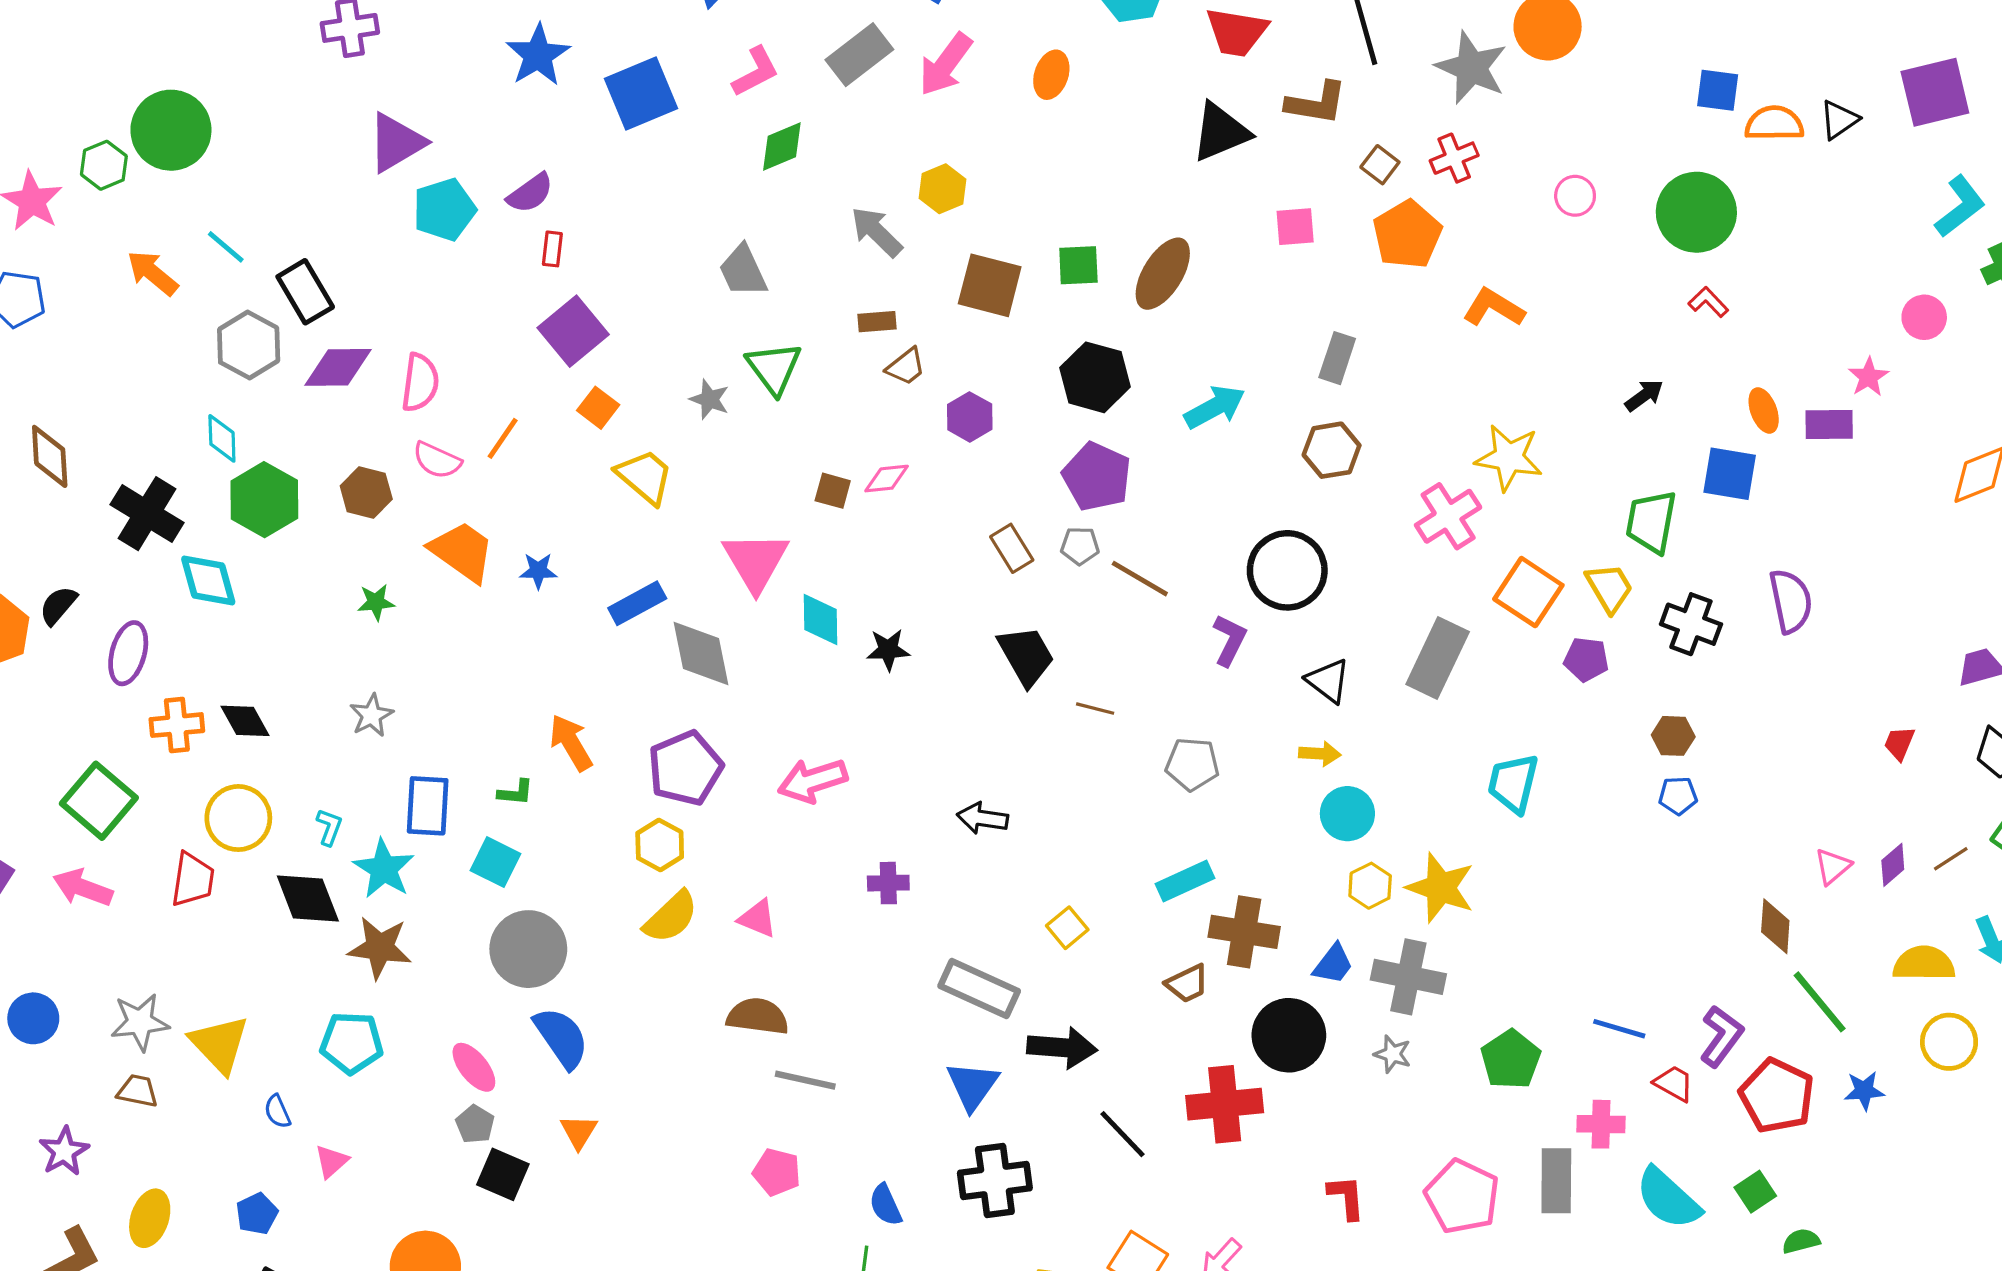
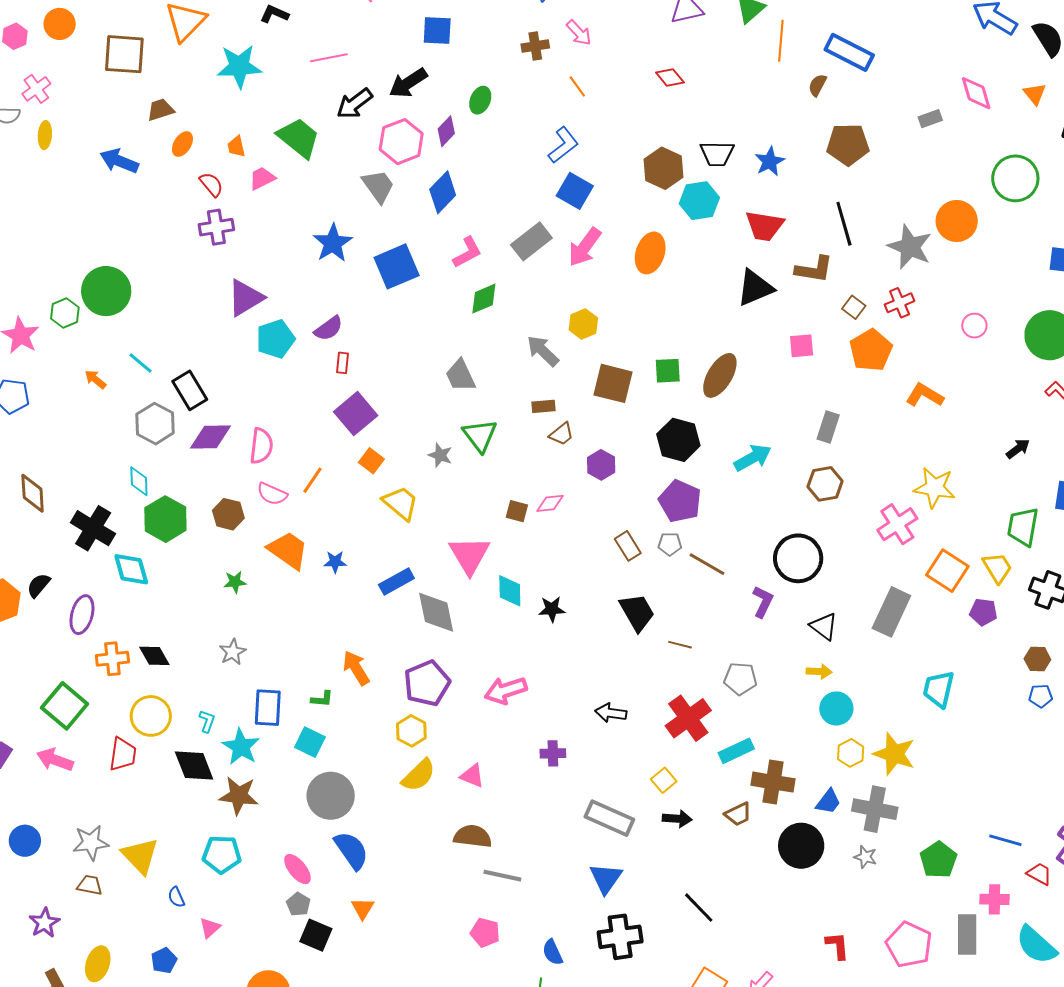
orange ellipse: (1051, 75) -> (650, 253), size x1.4
orange arrow: (153, 273) -> (95, 379), size x0.7
black arrow: (1062, 1048) -> (677, 819), moved, size x0.7
red cross: (1225, 1104) -> (688, 718), moved, turned -30

